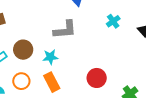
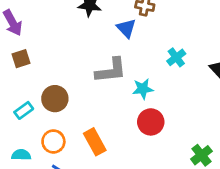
cyan star: (50, 57) -> (143, 89), moved
red circle: (97, 78) -> (151, 122), moved

